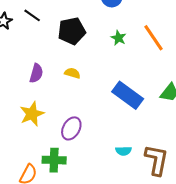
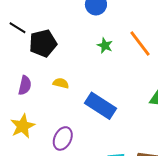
black pentagon: (72, 31) -> (43, 43), moved
blue rectangle: (128, 95) -> (100, 106), moved

